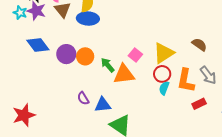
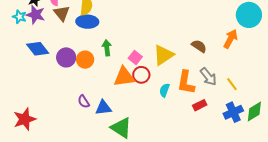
green arrow: (108, 65) -> (107, 48), moved, turned 35
red circle: (162, 74) -> (141, 75), moved

